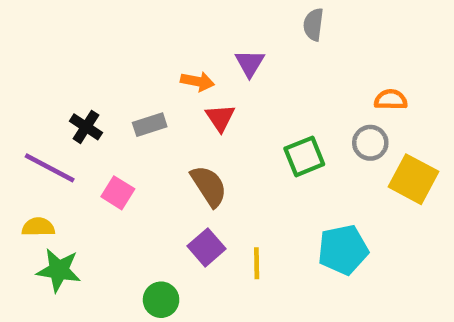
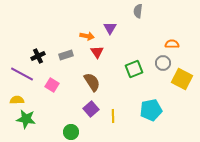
black cross: (86, 127) -> (38, 56), turned 32

